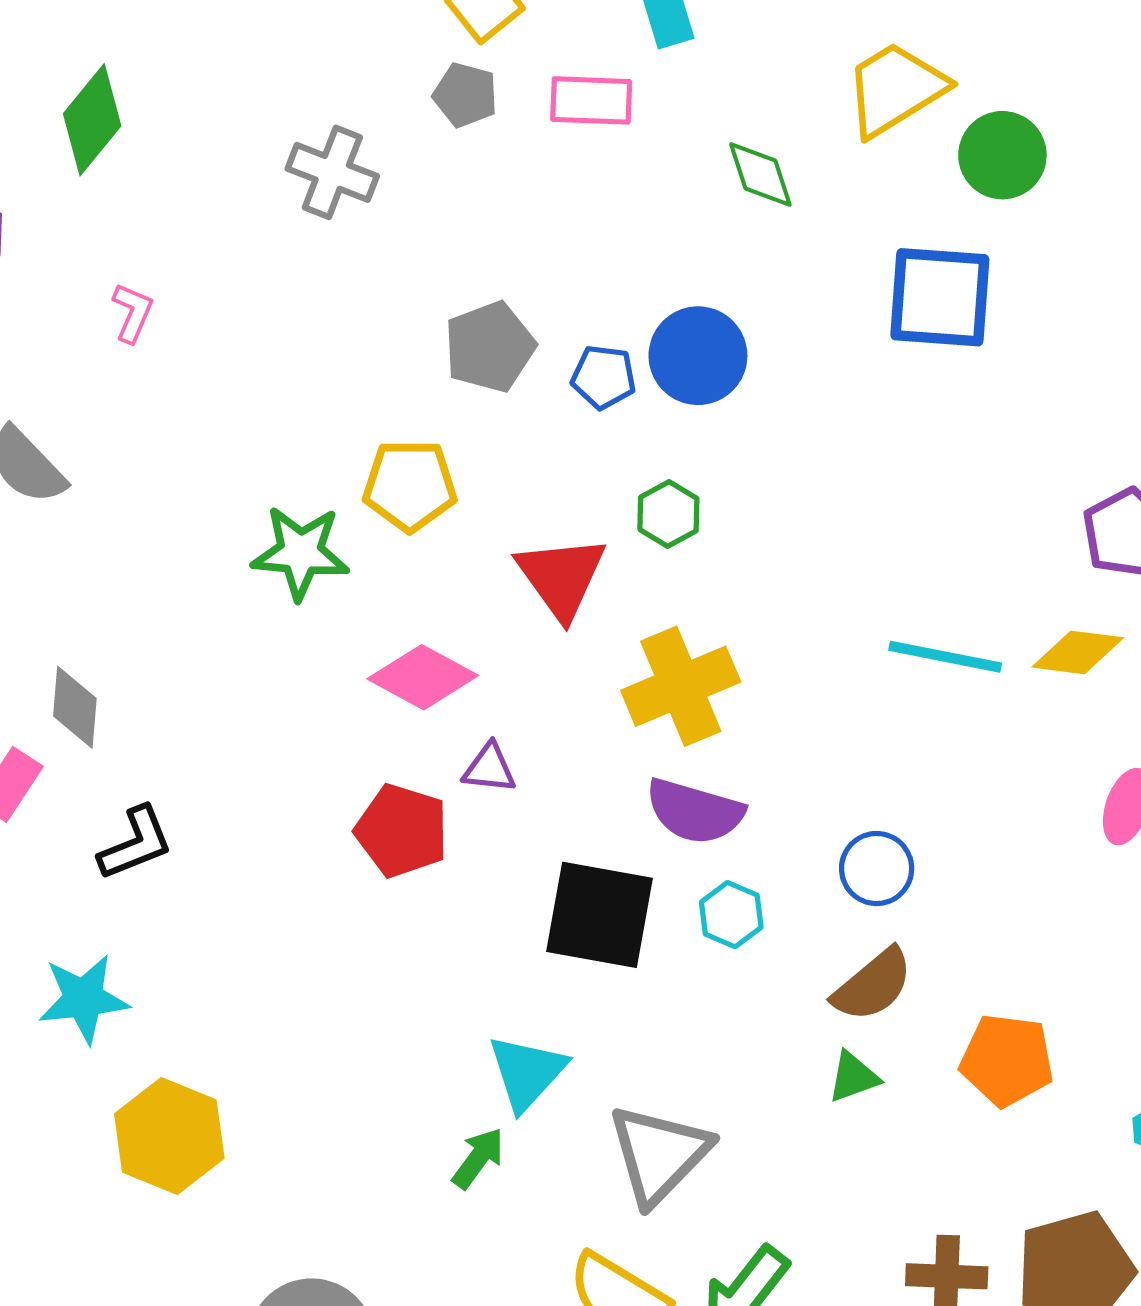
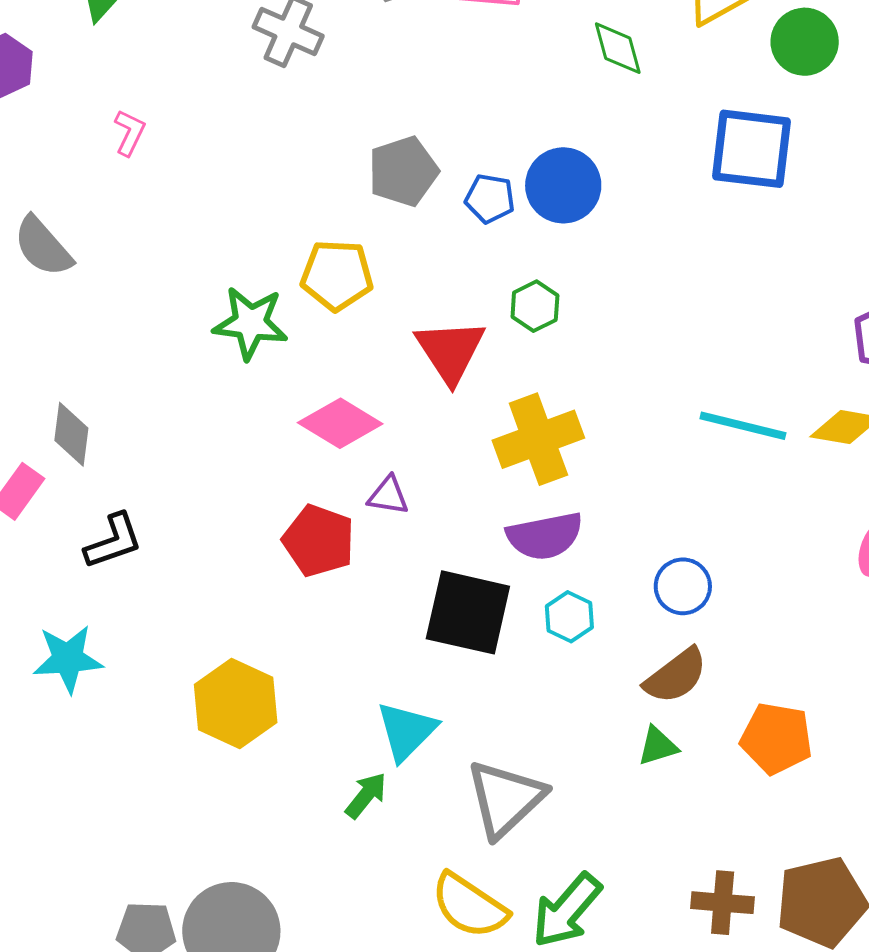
purple semicircle: (695, 811) -> (545, 536), turned -30
yellow hexagon: (169, 1136) -> (236, 704), moved

